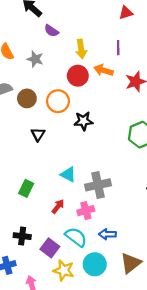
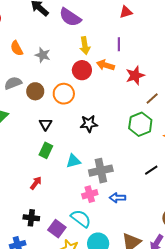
purple semicircle: (51, 31) -> (70, 17), moved, size x1.6
black star: (83, 121) -> (89, 124), moved
cyan triangle: (68, 174) -> (73, 161), turned -42
green rectangle: (26, 188) -> (46, 150), moved
red arrow: (58, 206) -> (36, 183), moved
blue arrow: (107, 234) -> (117, 198), moved

